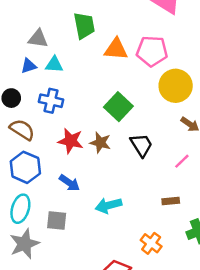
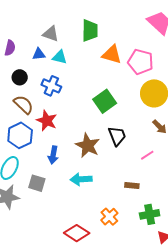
red star: (71, 141) -> (47, 121), moved
brown star: (100, 143) -> (88, 146), moved, size x1.4
blue arrow: (69, 183) -> (53, 155), turned 54

